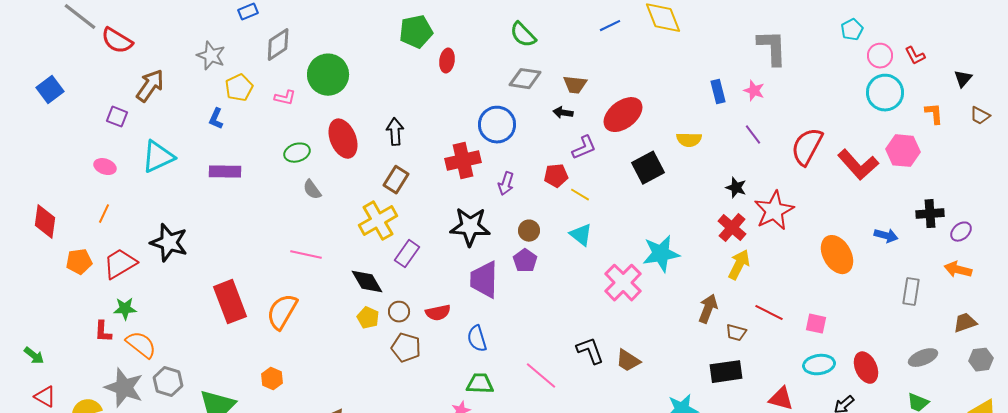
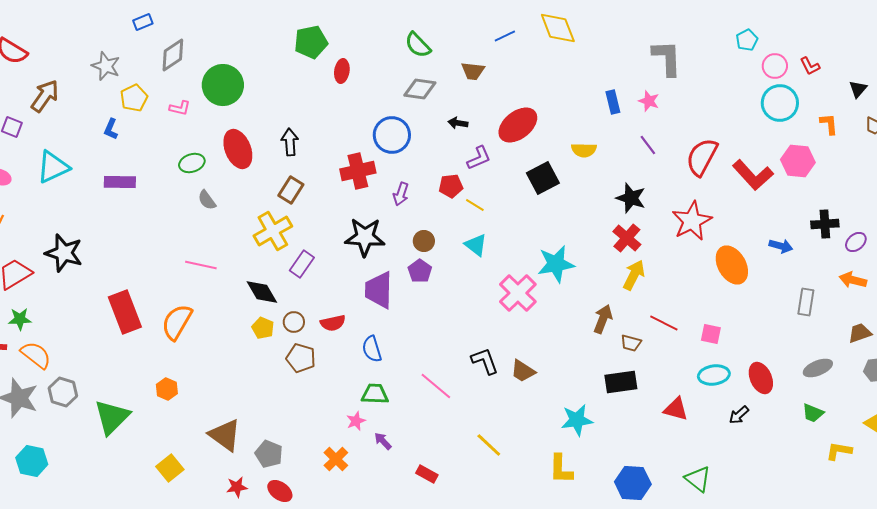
brown trapezoid: (575, 85) -> (473, 71), moved
black star: (736, 188) -> (631, 198), size x1.4
red star: (774, 211) -> (692, 221), moved

